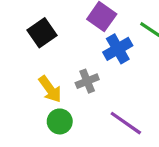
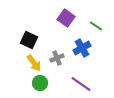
black square: (42, 33) -> (29, 40), moved, turned -30
blue cross: (118, 49) -> (82, 48), moved

